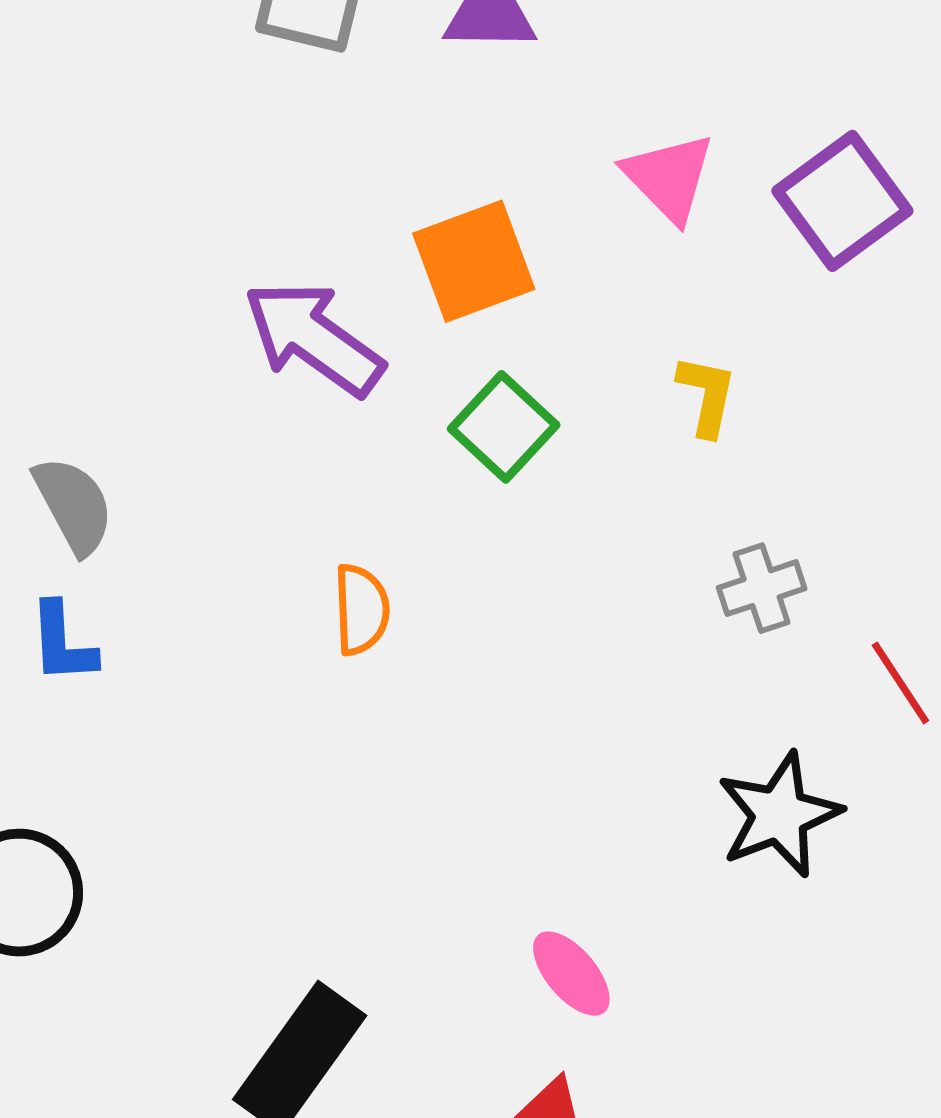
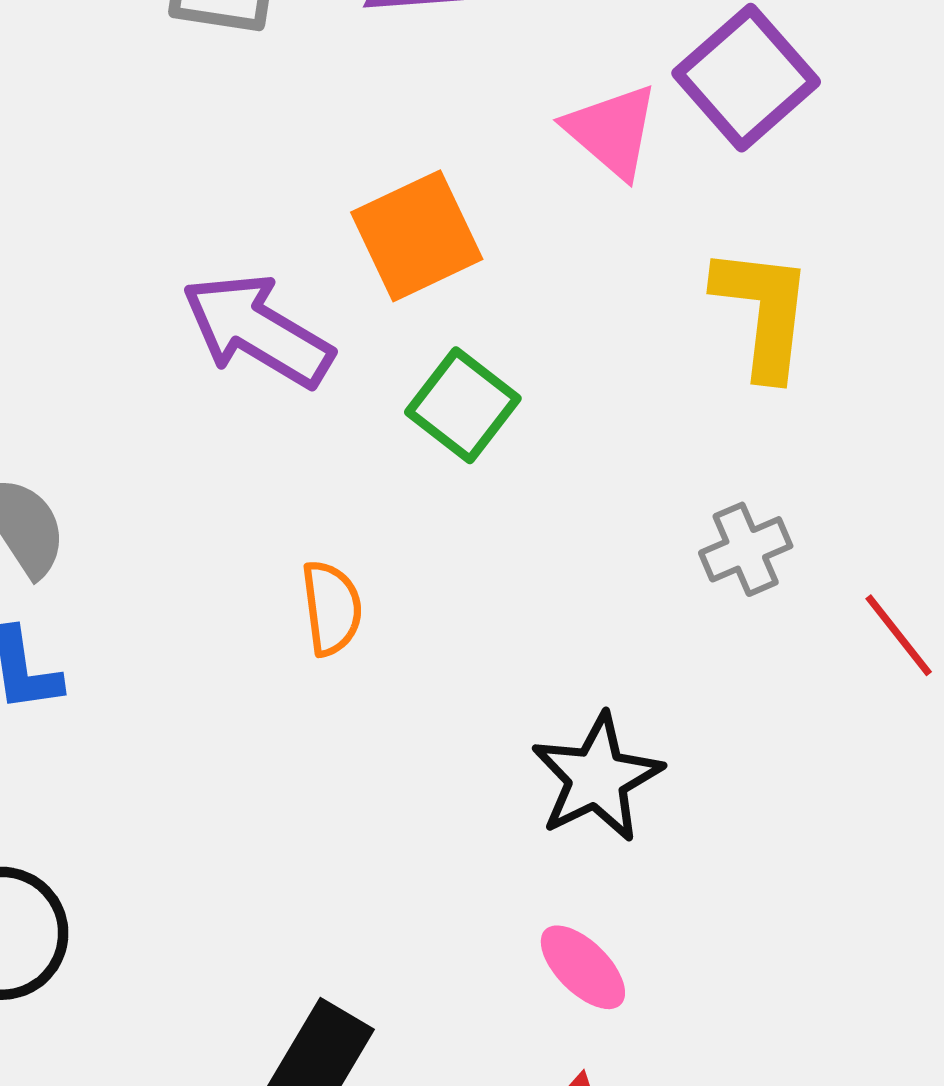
purple square: (842, 201) -> (746, 78), moved
yellow L-shape: (707, 395) -> (763, 312), moved, size x1.6
black star: (779, 815) -> (597, 778), moved

